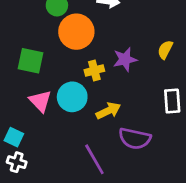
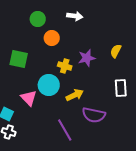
orange circle: (76, 32) -> (52, 38), size x0.6
yellow cross: (94, 70) -> (65, 66), turned 32
pink triangle: (40, 101) -> (29, 98), moved

